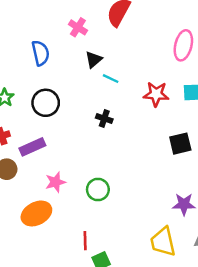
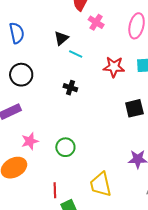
pink cross: (78, 27) -> (96, 22), moved
yellow trapezoid: (163, 242) -> (101, 184), moved

